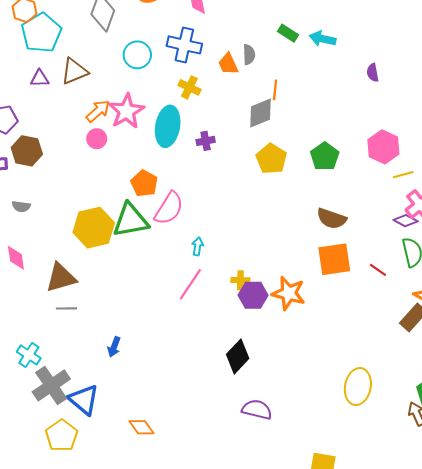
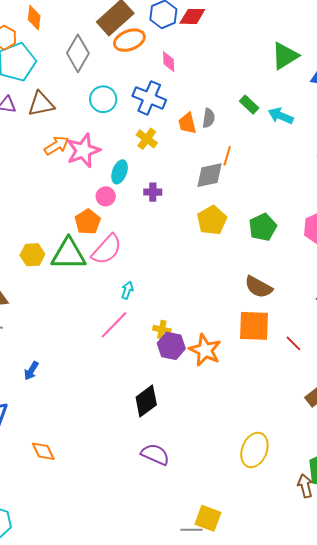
cyan ellipse: (168, 126) -> (120, 172), size x0.6
pink circle: (97, 139) -> (106, 196), moved
yellow hexagon: (94, 228) -> (32, 255), size x0.6

